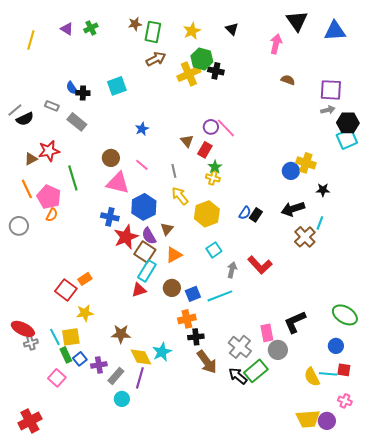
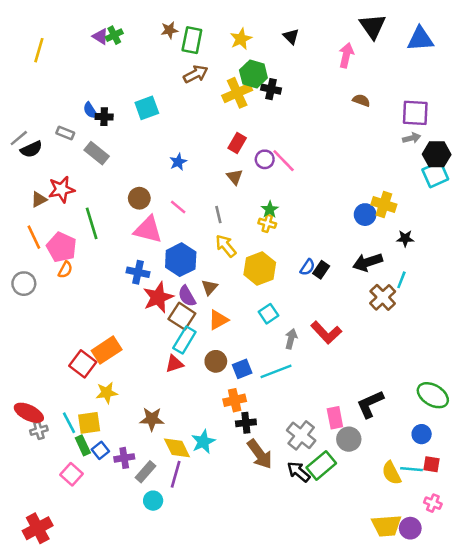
purple triangle: (67, 29) -> (100, 36), moved
red rectangle: (205, 150) -> (237, 143), moved
orange rectangle: (85, 279) -> (107, 350), size x1.6

